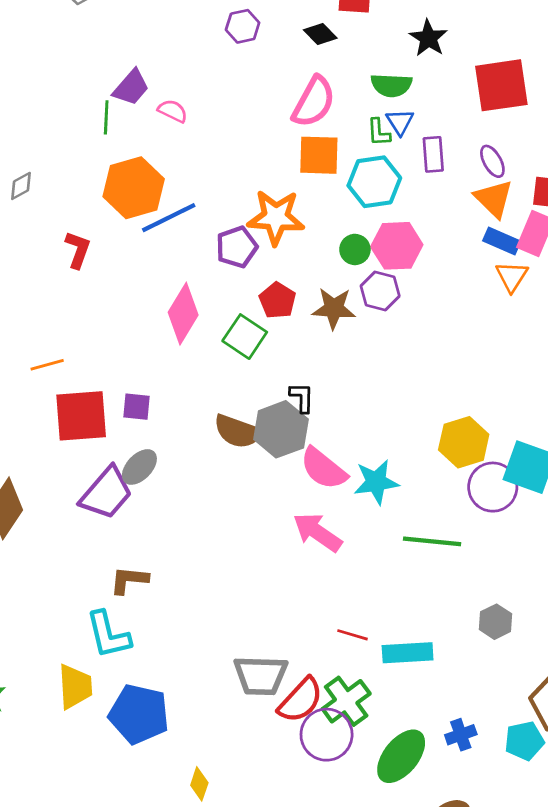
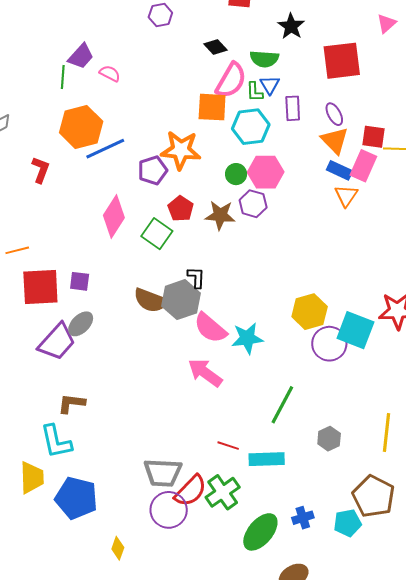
black diamond: (320, 34) -> (215, 47), moved
pink semicircle: (314, 102) -> (231, 80), moved
green line: (432, 541) -> (282, 405), moved, turned -69
purple circle: (327, 735) -> (169, 510), moved

